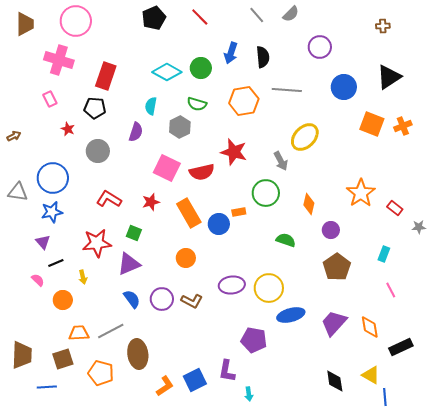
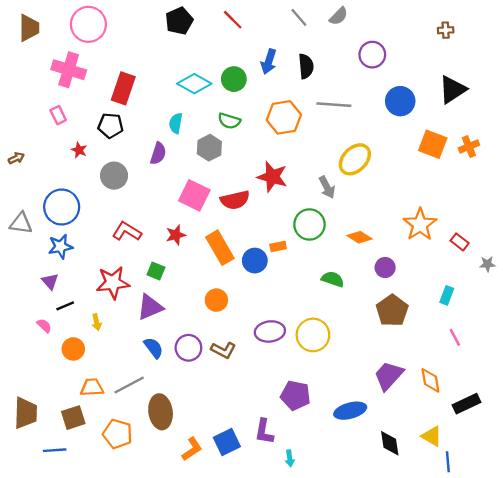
orange diamond: (309, 204) -> (359, 237), turned -70
blue ellipse: (291, 315) -> (350, 411), moved

